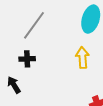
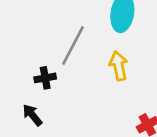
gray line: (34, 25) -> (73, 45), moved

